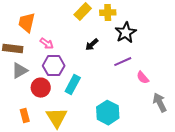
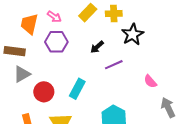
pink arrow: (47, 44) -> (54, 17), moved
purple line: (123, 62) -> (114, 65), moved
purple hexagon: (54, 66) -> (56, 42), moved

